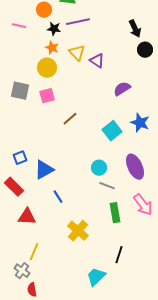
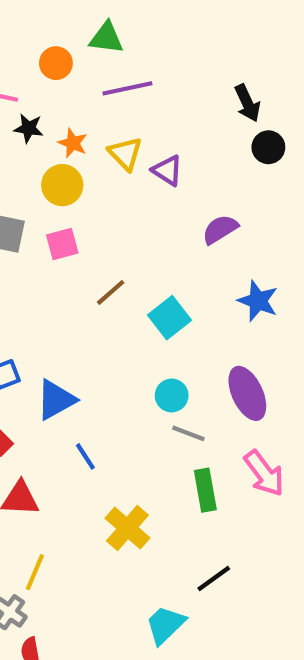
black star: (54, 29) -> (29, 128), moved
cyan square: (112, 131) -> (170, 318), moved
black line: (119, 255) -> (214, 579), turned 36

